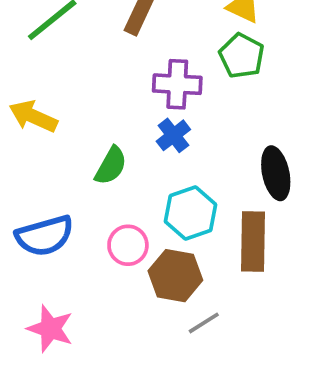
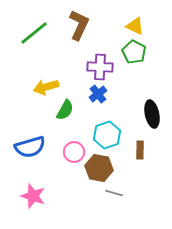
yellow arrow: (33, 116) -> (46, 87), moved, turned -40
brown rectangle: (253, 241) -> (140, 150), size x0.6
gray line: (204, 323) -> (114, 193), turned 48

